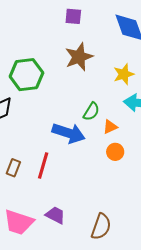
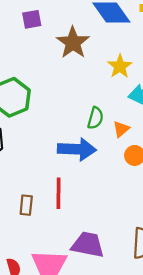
purple square: (73, 16) -> (32, 19), moved
brown star: (79, 57) -> (73, 43), moved
purple trapezoid: (55, 215) -> (88, 245), size x1.4

